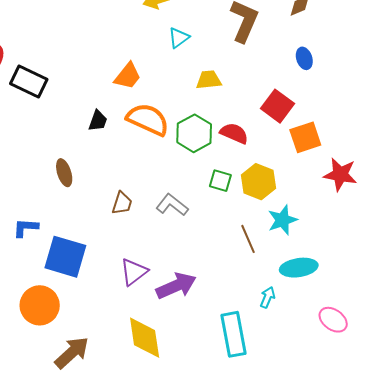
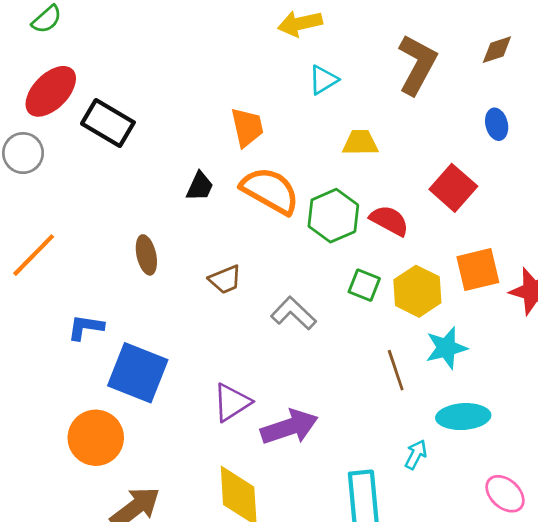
orange trapezoid: (128, 76) -> (247, 127), turned -56
orange square: (305, 137) -> (478, 270), moved
brown trapezoid: (122, 203) -> (225, 279), moved, turned 45

